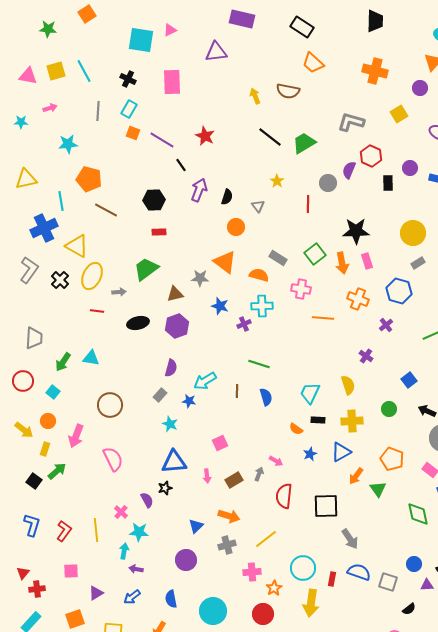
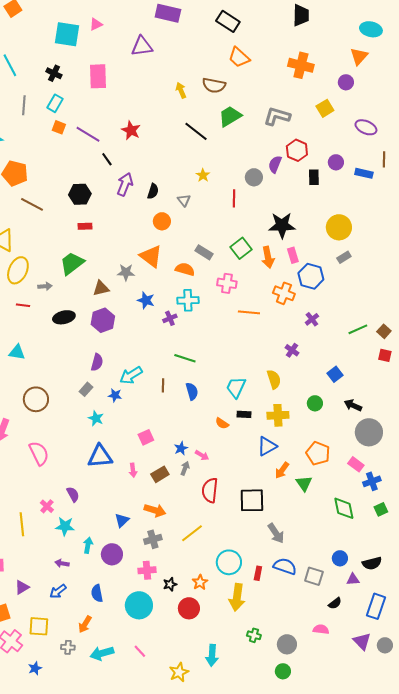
green trapezoid: (304, 143) -> (230, 116), moved
blue hexagon: (399, 291) -> (311, 276), moved
blue star: (310, 454) -> (181, 448), moved
black star: (165, 488) -> (170, 584), moved
cyan arrow: (124, 551) -> (88, 545), moved
pink cross: (252, 572) -> (147, 570), moved

